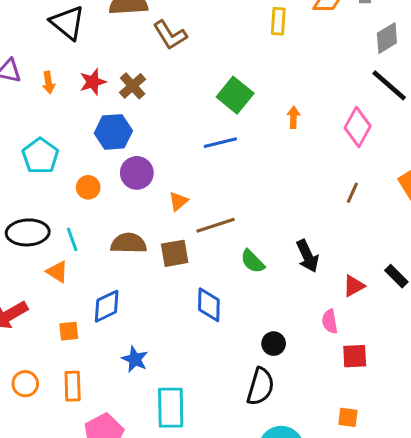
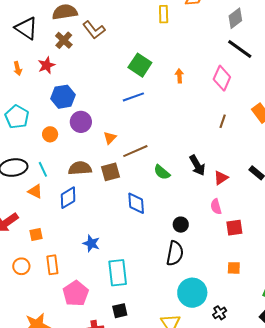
brown cross: (133, 86) -> (64, 40), moved
red triangle: (354, 286) -> (221, 178), moved
blue diamond: (107, 306) -> (68, 198), moved
orange square: (69, 331) -> (36, 234), moved

